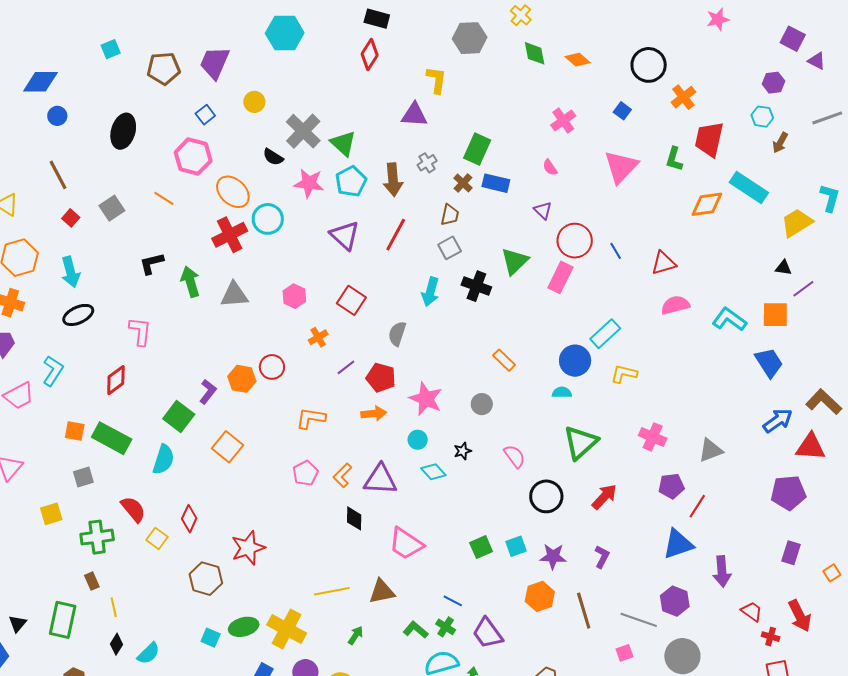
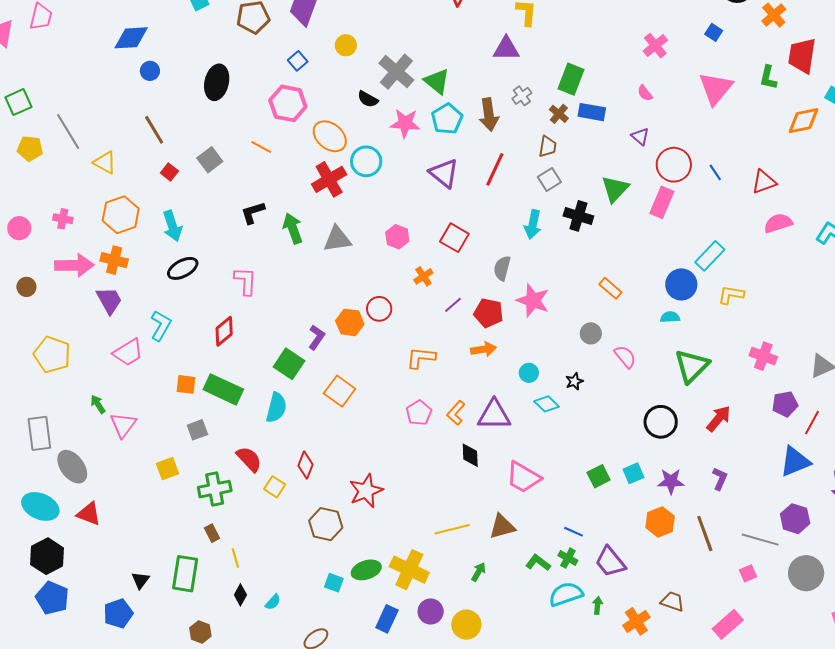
pink star: (426, 399) -> (533, 301), moved
pink semicircle: (515, 456) -> (625, 357), moved
cyan semicircle: (148, 653) -> (273, 602), size x0.7

